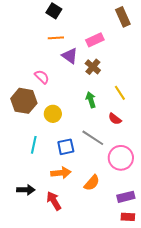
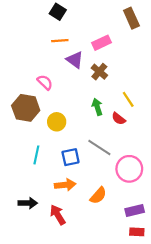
red semicircle: (115, 119) -> (119, 119), moved

